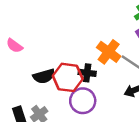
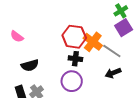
black semicircle: (44, 76) -> (30, 65), moved
red hexagon: (68, 77) -> (74, 37), moved

